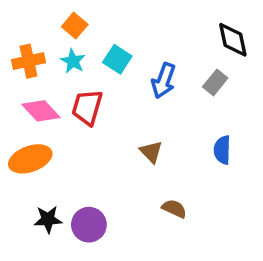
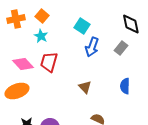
cyan square: (117, 59) -> (82, 26), moved
orange cross: (28, 61) -> (16, 19), moved

